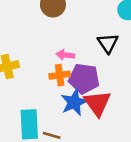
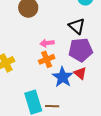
purple pentagon: (84, 79) -> (81, 50), moved
red triangle: (97, 103) -> (80, 73), size x0.6

